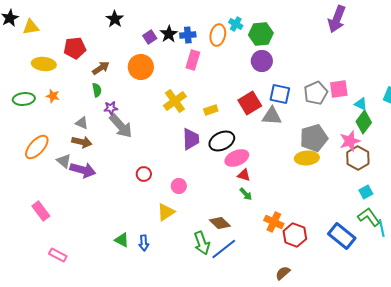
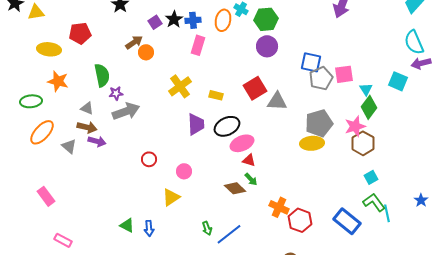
orange circle: (141, 67) -> (146, 52), size x0.6
brown arrow: (101, 68) -> (134, 42), moved
green semicircle: (97, 90) -> (102, 75), size x1.6
blue square: (280, 94) -> (311, 62), moved
orange star: (53, 96) -> (58, 81), size x1.5
green ellipse: (24, 99) -> (31, 101), moved
cyan triangle: (361, 104) -> (366, 89), turned 32
yellow rectangle: (211, 110) -> (216, 95), turned 32
gray arrow: (121, 126) -> (126, 111), turned -68
purple arrow: (83, 170) -> (97, 141), moved, size x0.7
brown diamond: (220, 223) -> (235, 188), moved
green arrow: (202, 243) -> (207, 228), size x0.6

